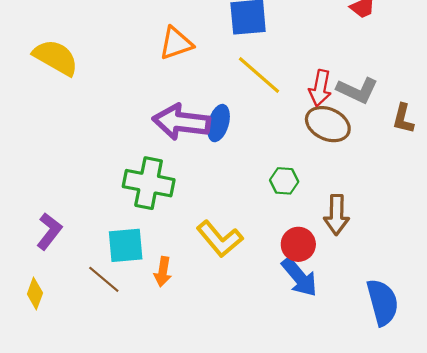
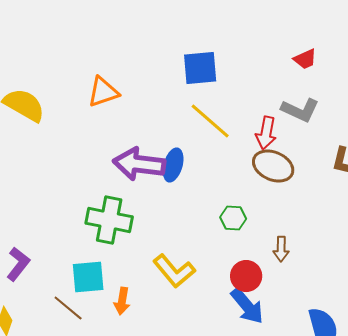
orange triangle: (176, 43) -> (103, 92), moved
gray L-shape: (357, 90) -> (300, 110), moved
brown arrow: (337, 215) -> (281, 249), size x0.7

